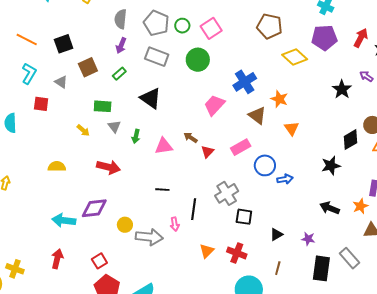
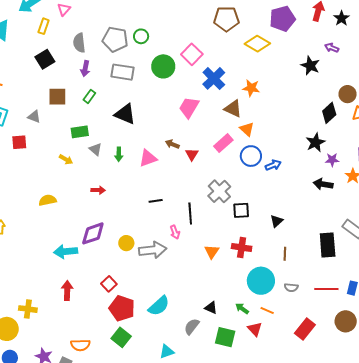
pink square: (211, 28) -> (192, 54), moved
black square: (64, 44) -> (45, 59), moved
brown square: (88, 67) -> (57, 97), turned 36
orange triangle: (292, 128) -> (247, 129), moved
red arrow: (108, 167) -> (98, 190), size x0.6
purple star: (308, 239) -> (332, 160), moved

